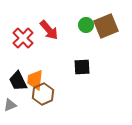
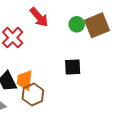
red arrow: (49, 30) -> (39, 17), moved

